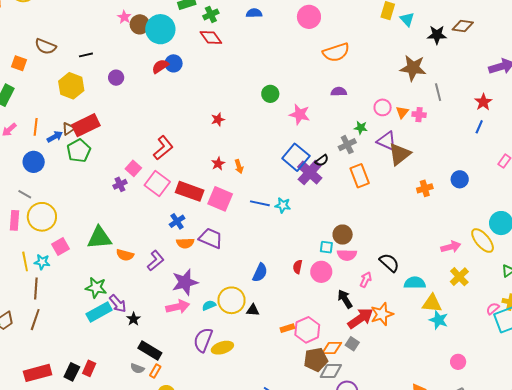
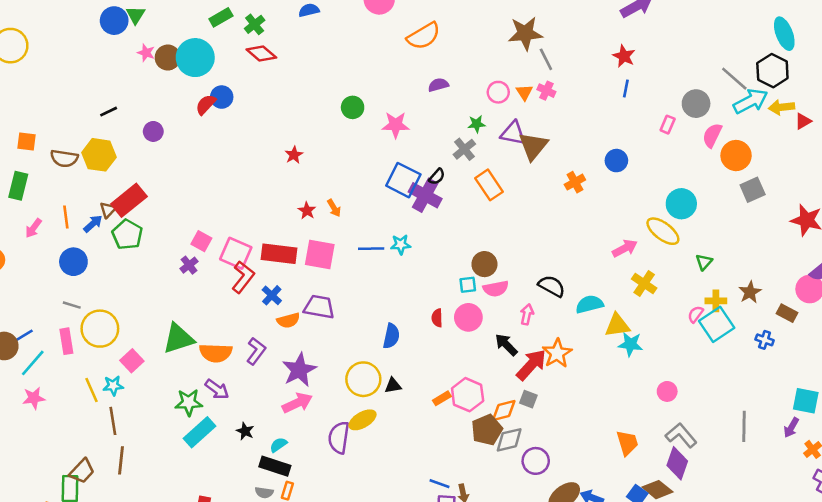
brown semicircle: (45, 46) -> (64, 158), moved
gray line: (438, 92) -> (546, 59), moved
pink cross: (419, 115) -> (546, 91), turned 32
red L-shape: (163, 148) -> (243, 277), moved
orange semicircle: (125, 255) -> (216, 353), size x1.4
purple arrow: (118, 304) -> (217, 389), moved
cyan semicircle: (209, 305) -> (278, 445), moved
yellow ellipse: (222, 348) -> (363, 420), moved

